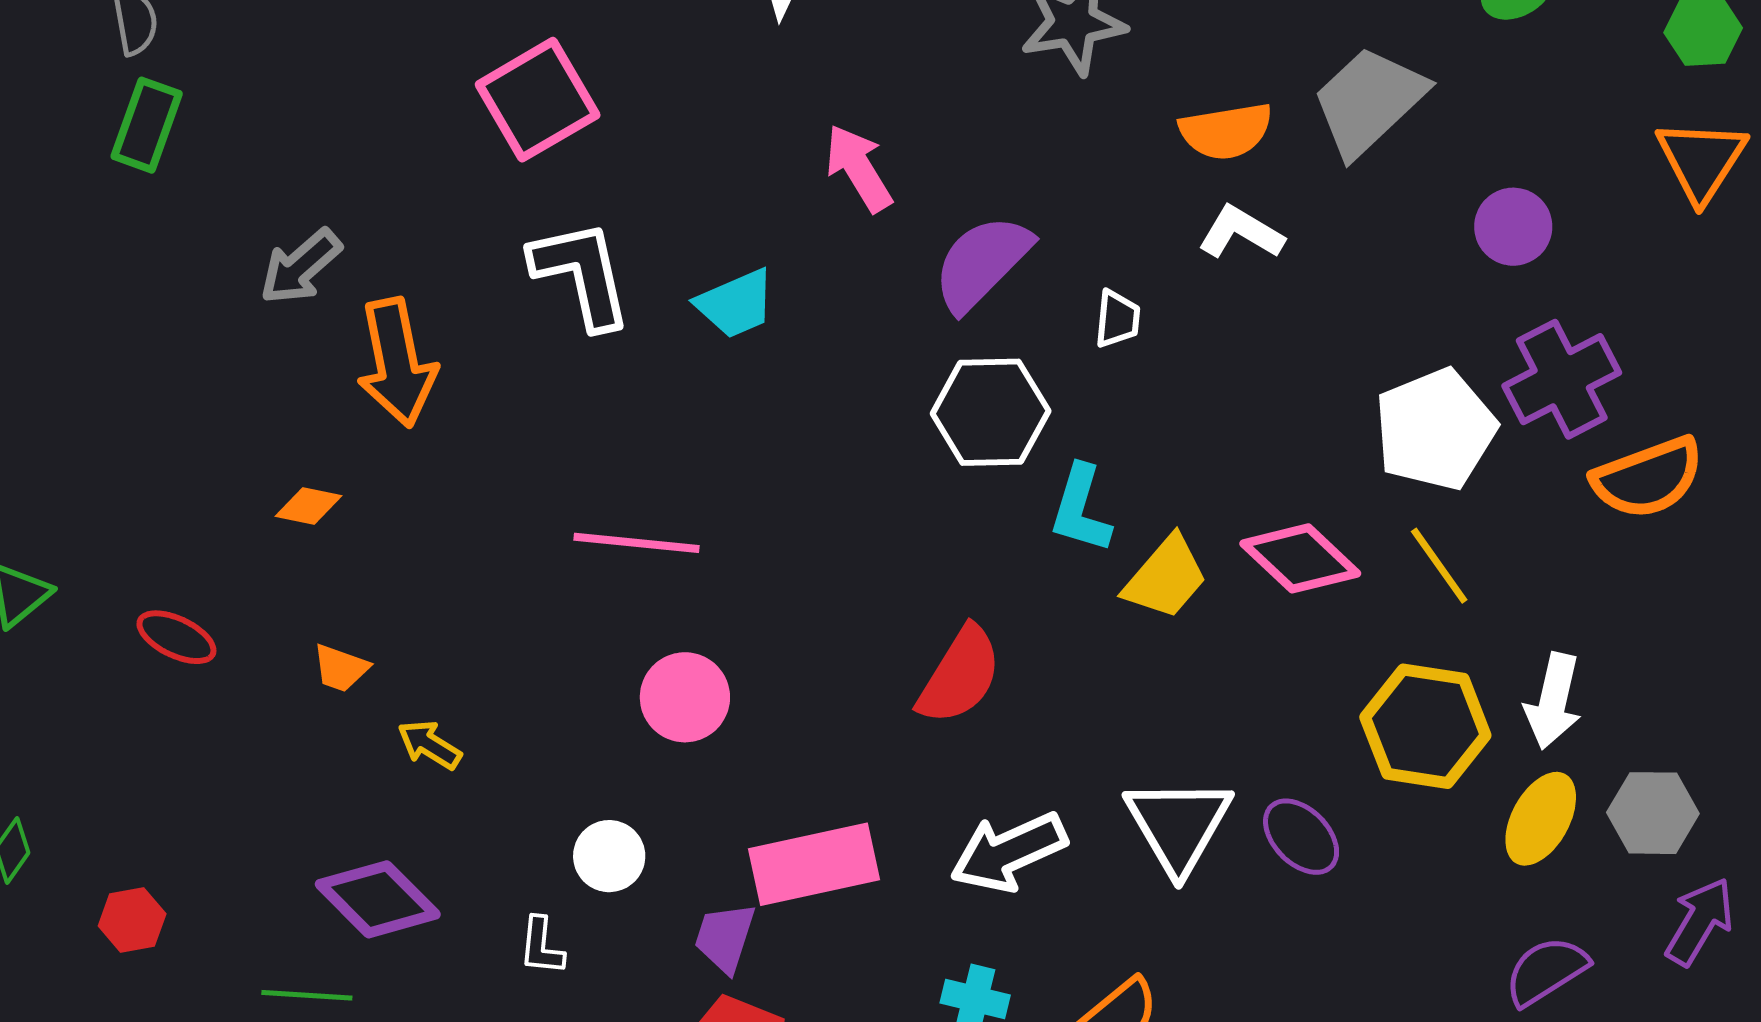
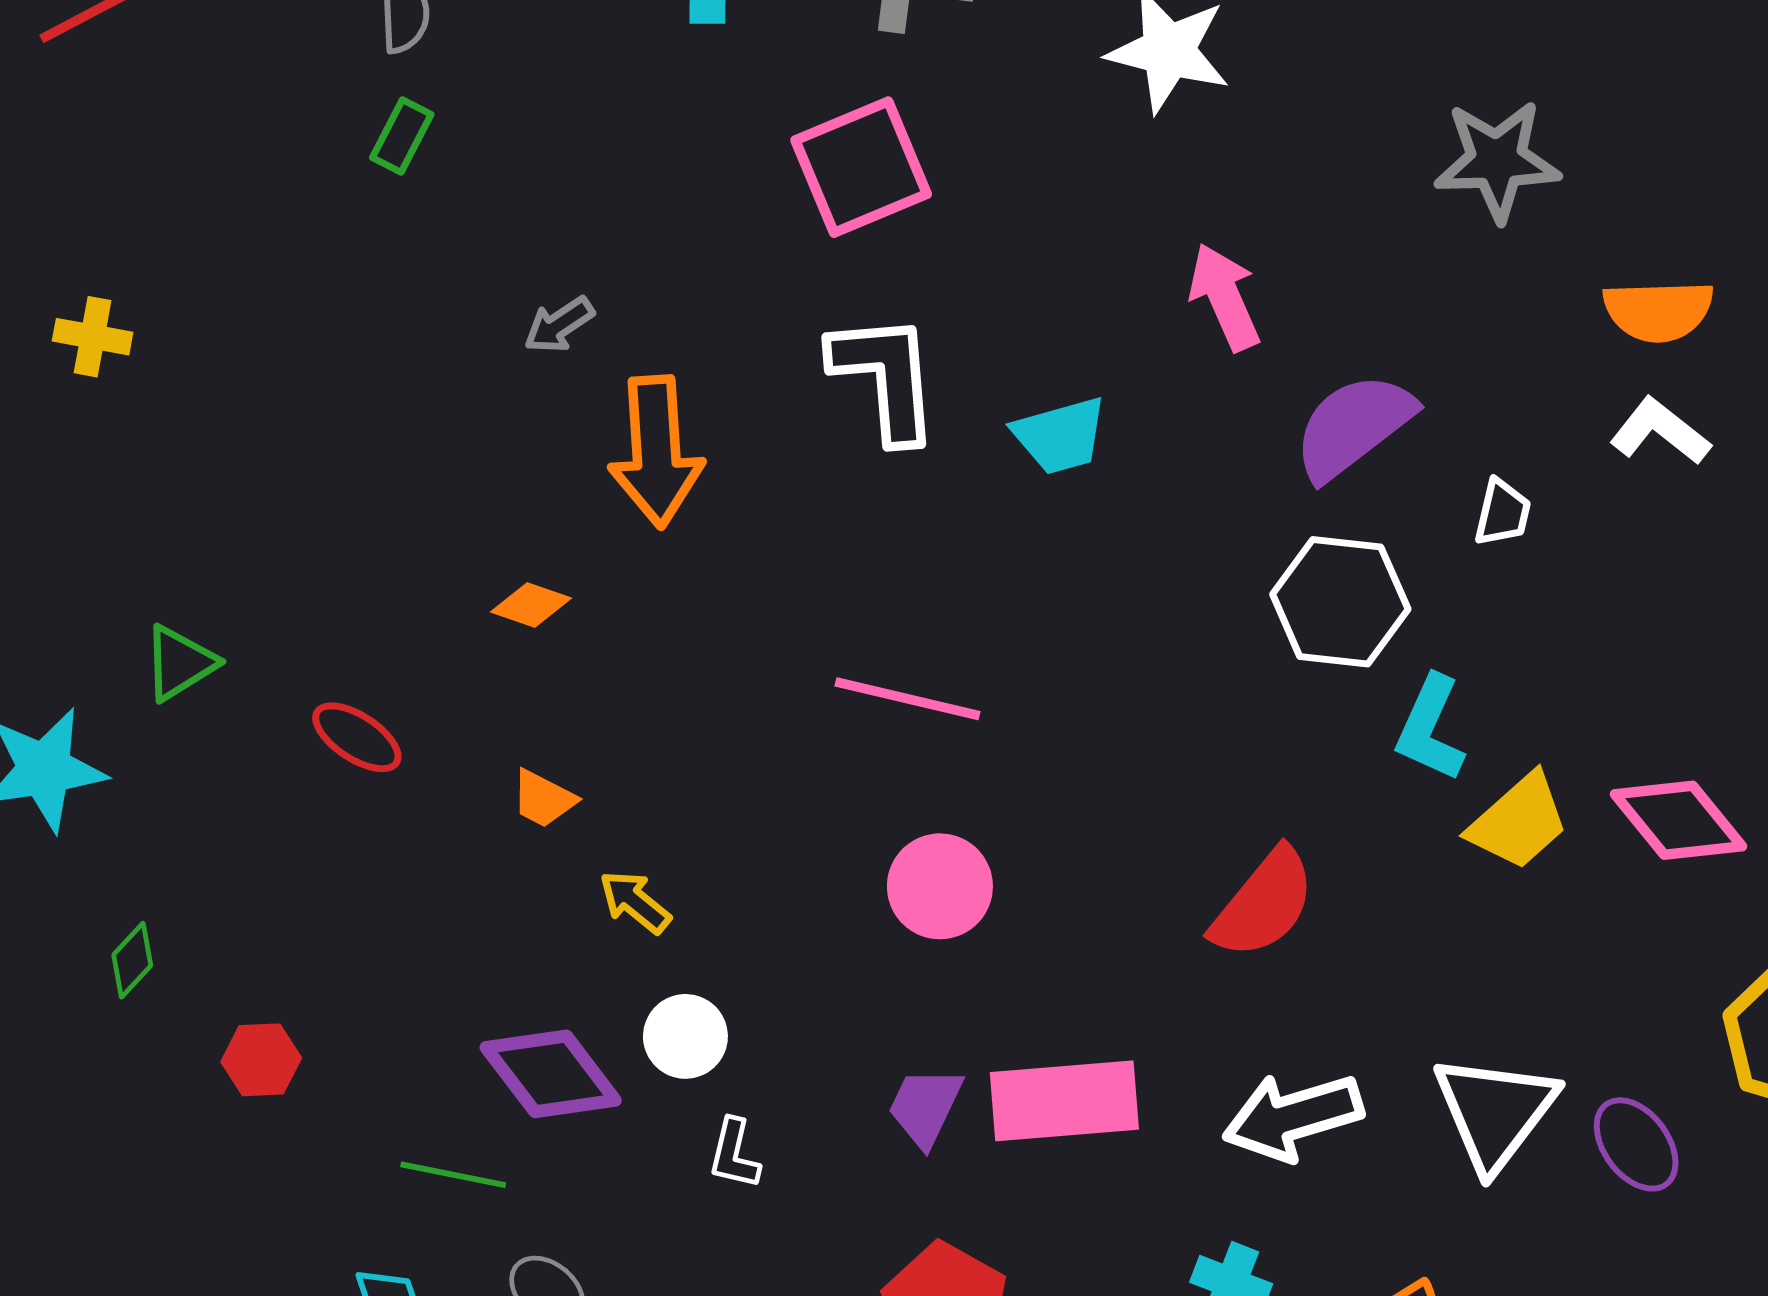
green rectangle: (147, 125) -> (402, 136), size x0.7
gray arrow: (301, 267) -> (559, 325), size x0.7
white circle: (609, 856) -> (685, 1036), moved
purple trapezoid: (725, 938) -> (925, 1107), moved

